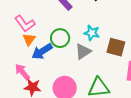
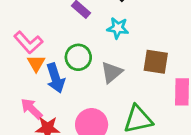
cyan star: (92, 33) -> (118, 28), moved
blue arrow: (42, 51) -> (55, 78), turned -70

